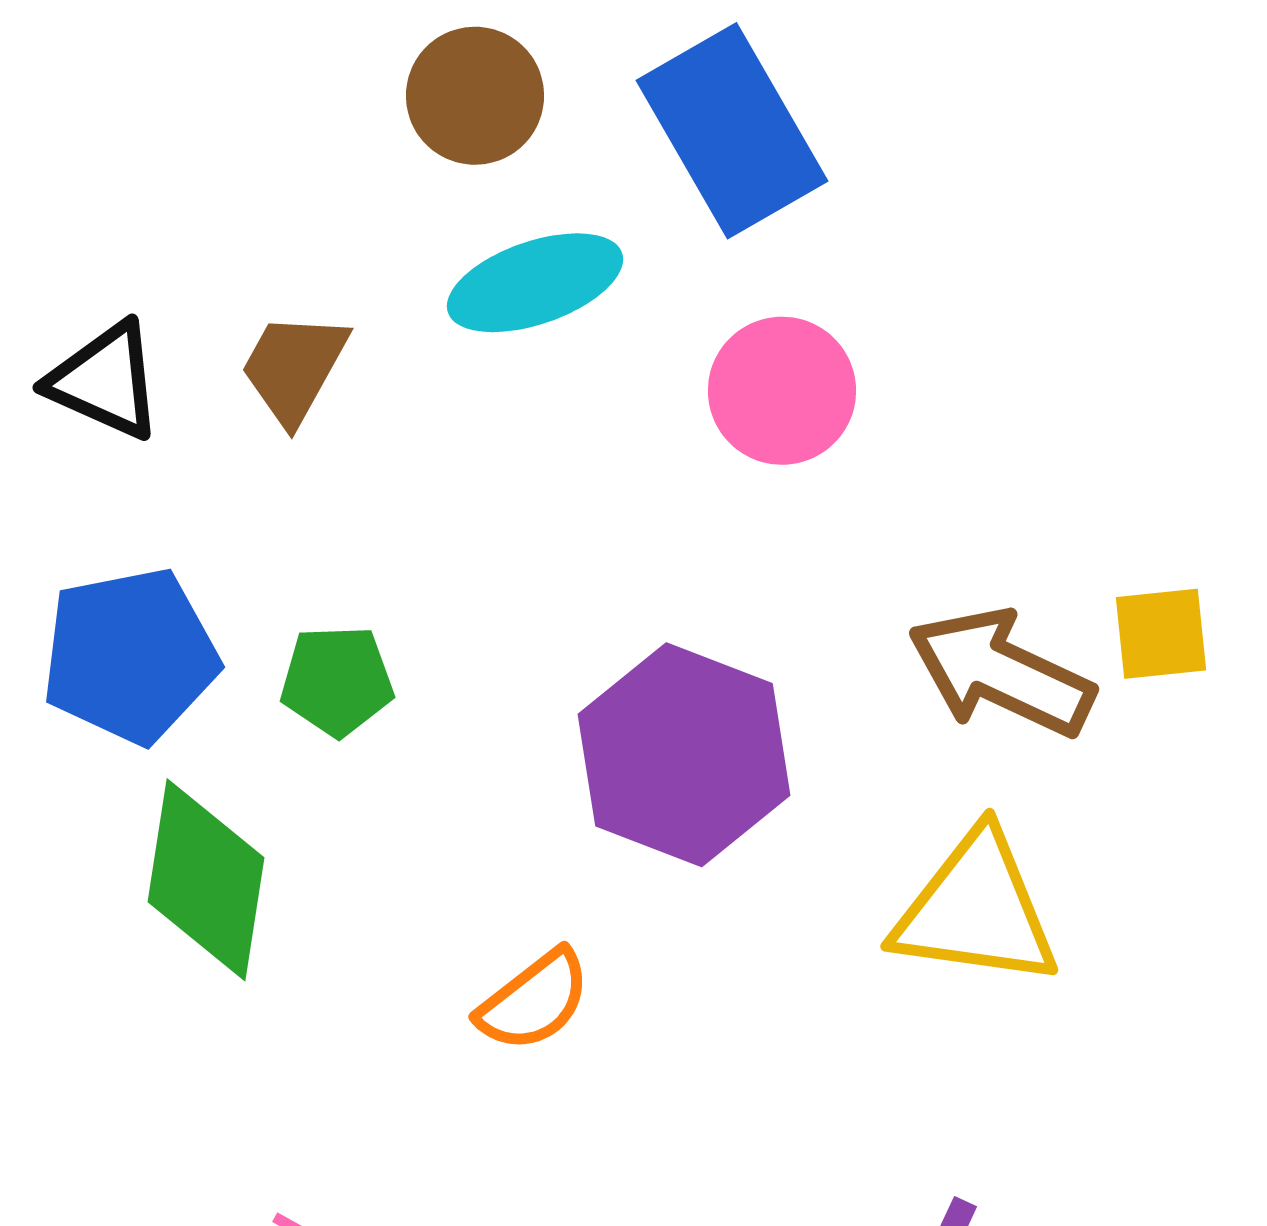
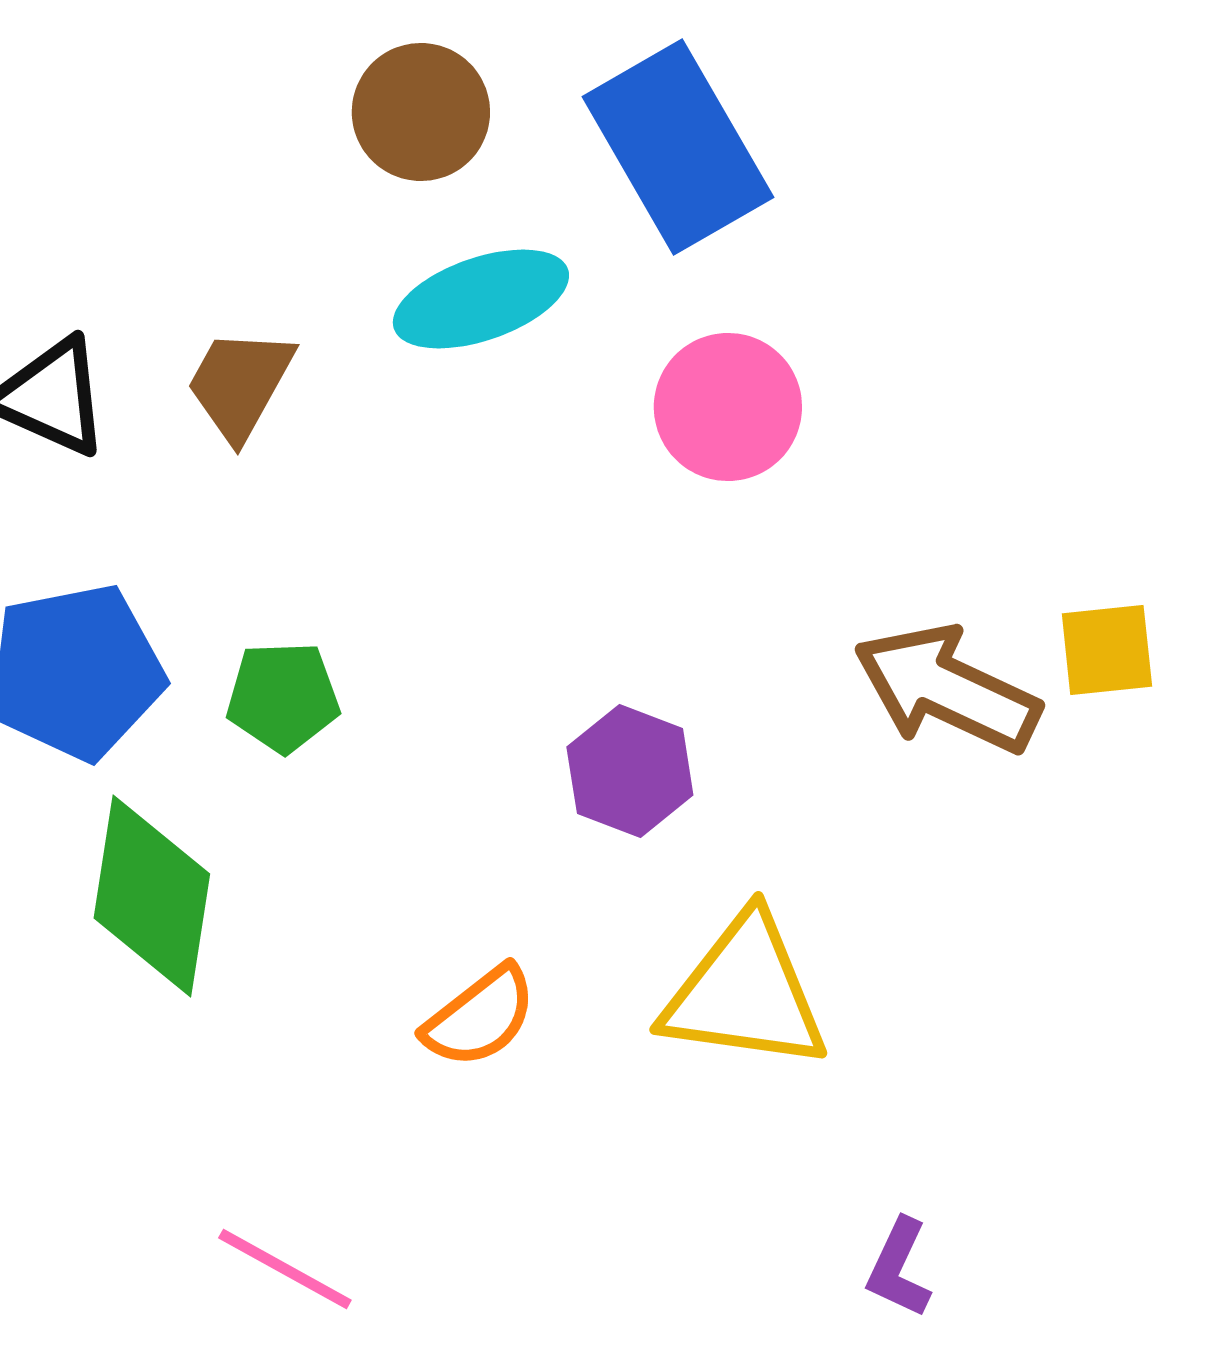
purple hexagon: (684, 755) -> (630, 771), size x0.6
yellow triangle: (976, 910) -> (745, 993), moved

